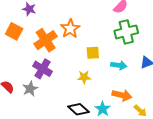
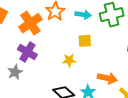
yellow square: (93, 53) -> (85, 41), moved
cyan arrow: (119, 65) -> (83, 15), moved

